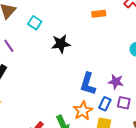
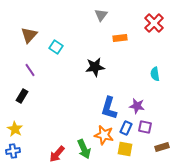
black star: (61, 44) -> (95, 67), moved
orange star: (83, 111) -> (104, 135), turned -30

